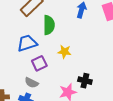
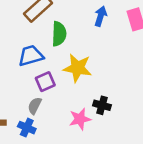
yellow star: (65, 52) -> (78, 68), size x1.6
gray semicircle: (31, 83) -> (35, 106), turned 88

